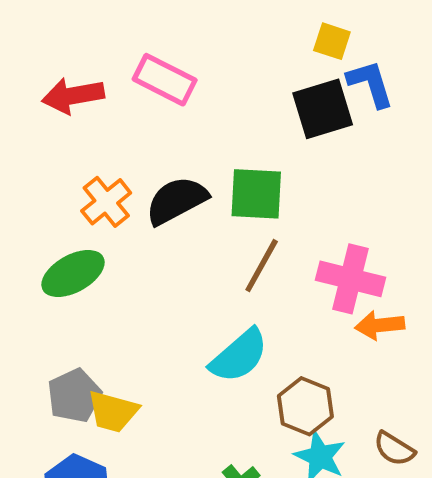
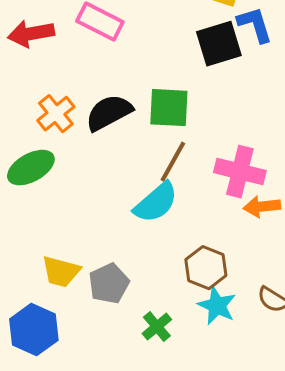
cyan semicircle: (239, 356) -> (156, 203), moved
gray pentagon: (74, 396) -> (109, 284), moved

